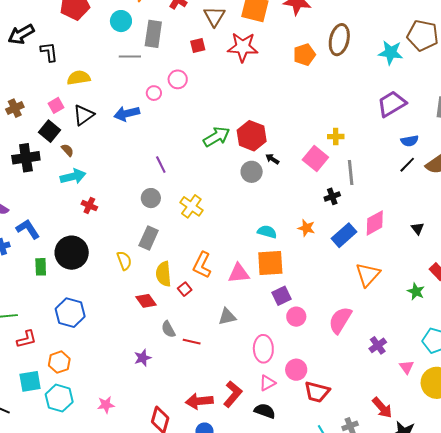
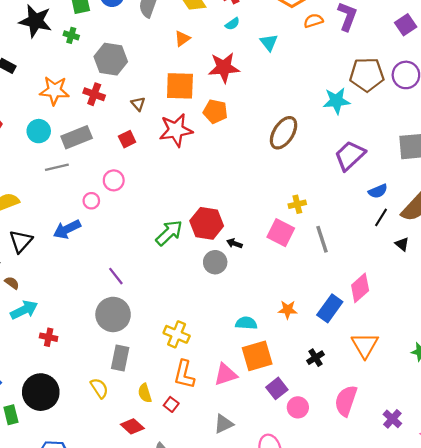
brown triangle: (214, 16) -> (138, 104), size x0.6
gray rectangle: (153, 34) -> (77, 137), turned 72
brown ellipse: (339, 40) -> (284, 133), moved, turned 32
orange pentagon: (304, 55) -> (215, 111), moved, turned -30
black cross: (332, 196) -> (315, 358), moved
gray circle: (151, 198) -> (113, 314), size x1.6
yellow cross: (191, 206) -> (177, 334), moved
black triangle: (418, 228) -> (402, 244), moved
yellow semicircle: (164, 274) -> (145, 393), size x0.7

